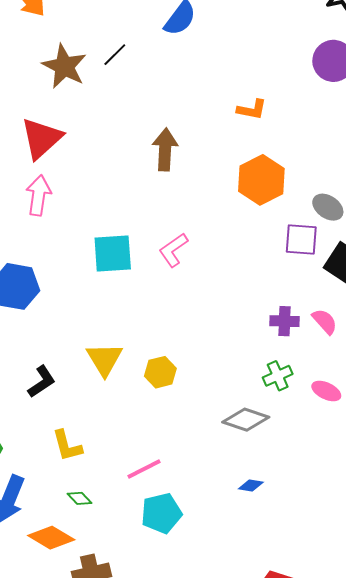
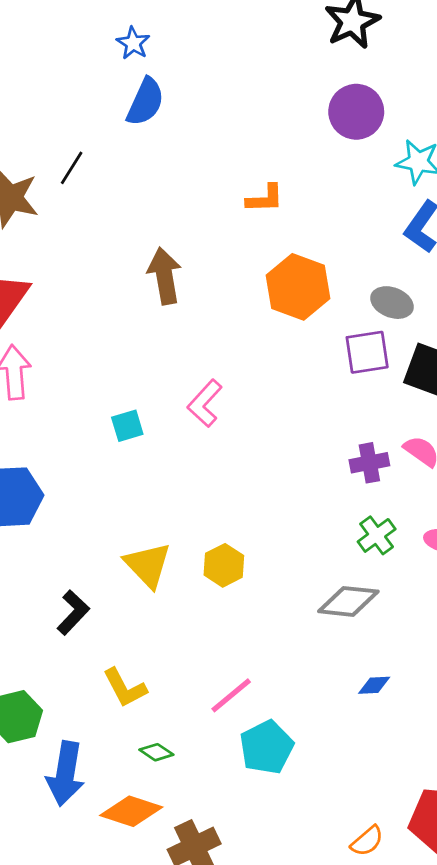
cyan square: (113, 254) -> (127, 426), size x0.6

